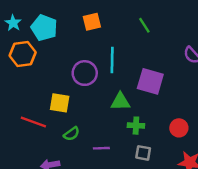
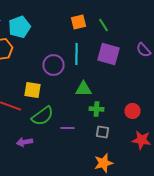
orange square: (92, 22) -> (78, 22), moved
cyan pentagon: (44, 28) -> (20, 27), turned 30
purple square: (150, 81) -> (108, 54), moved
green semicircle: (72, 134) -> (42, 116), size x1.6

